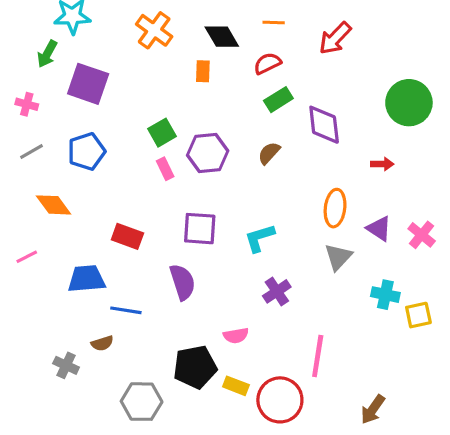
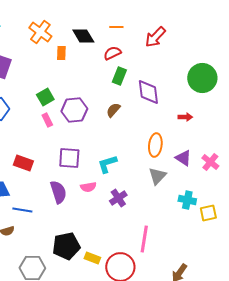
orange rectangle: (203, 71) -> (61, 53), moved
green rectangle: (278, 100) -> (119, 76), turned -36
pink semicircle: (236, 335) -> (88, 187), moved

